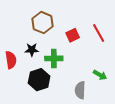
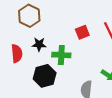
brown hexagon: (42, 23) -> (29, 16), moved

